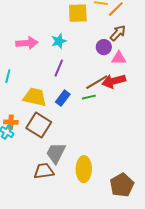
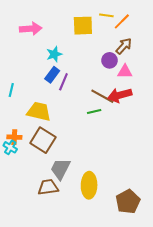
cyan star: (59, 41) -> (54, 54), moved
pink arrow: (27, 43) -> (31, 29), moved
brown line: (97, 82) -> (102, 96), turned 60
blue rectangle: (63, 98) -> (52, 75), moved

